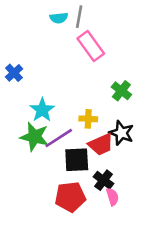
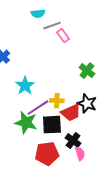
gray line: (79, 17) -> (52, 26), moved, turned 60
pink rectangle: (91, 46) -> (63, 36), size x0.6
yellow cross: (88, 119) -> (57, 101), moved
green star: (35, 137) -> (26, 123), moved

